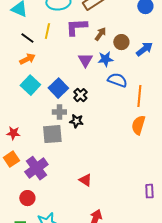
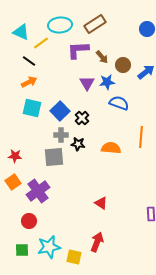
yellow line: (47, 31) -> (41, 43), moved, turned 42
brown arrow: (100, 34) -> (102, 57), turned 104
cyan square: (30, 85) -> (32, 108), turned -30
orange line: (139, 96) -> (141, 137), moved
orange semicircle: (138, 125) -> (111, 148), moved, turned 78
red triangle: (85, 180) -> (101, 203), moved

